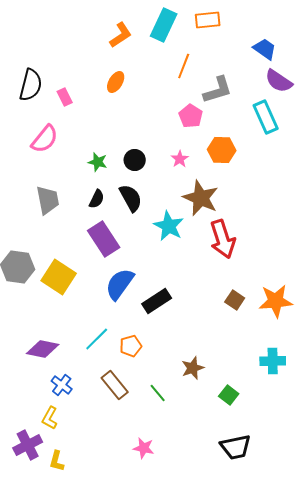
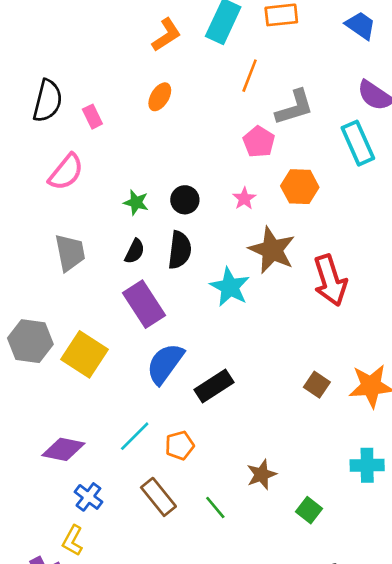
blue trapezoid: (265, 49) -> (361, 25), moved
black semicircle: (131, 198) -> (180, 250), turned 36
red arrow: (223, 239) -> (330, 280), moved

